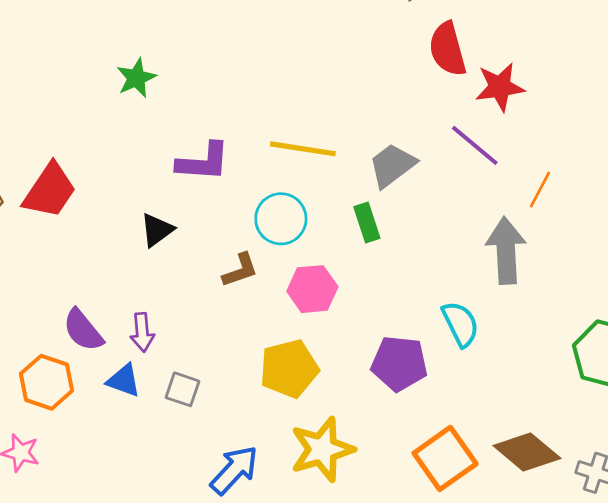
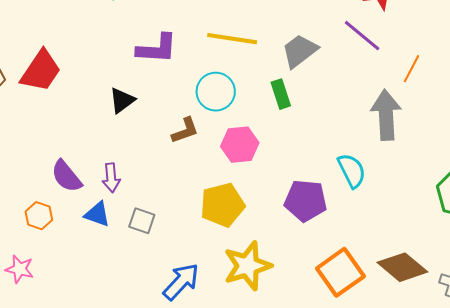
orange hexagon: (46, 382) -> (39, 216), size x0.7

